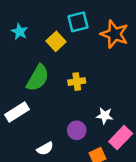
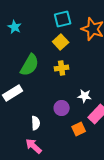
yellow square: (56, 41) -> (61, 42), moved
white semicircle: (45, 149) -> (36, 123), turned -64

